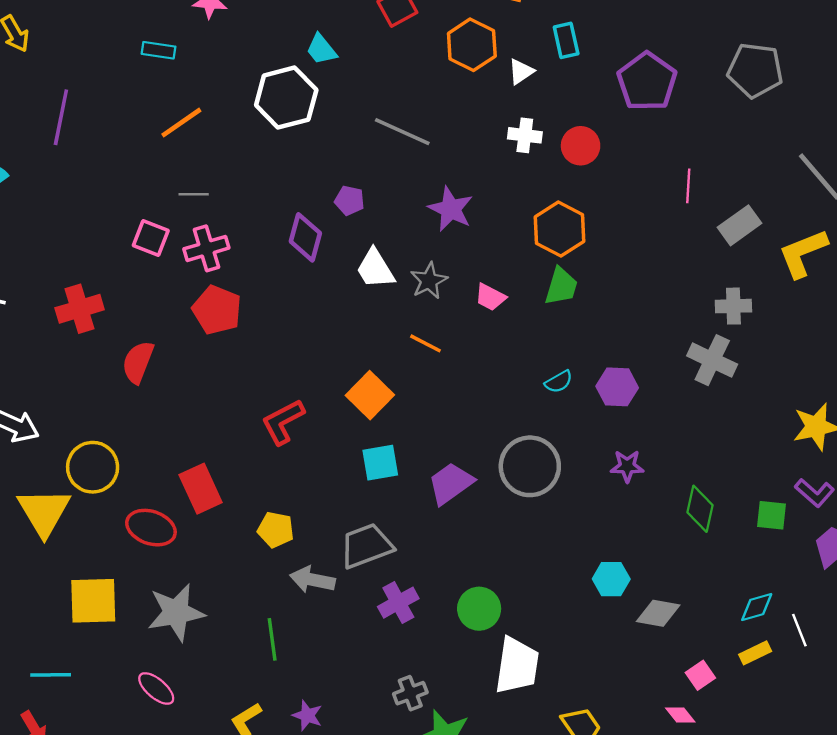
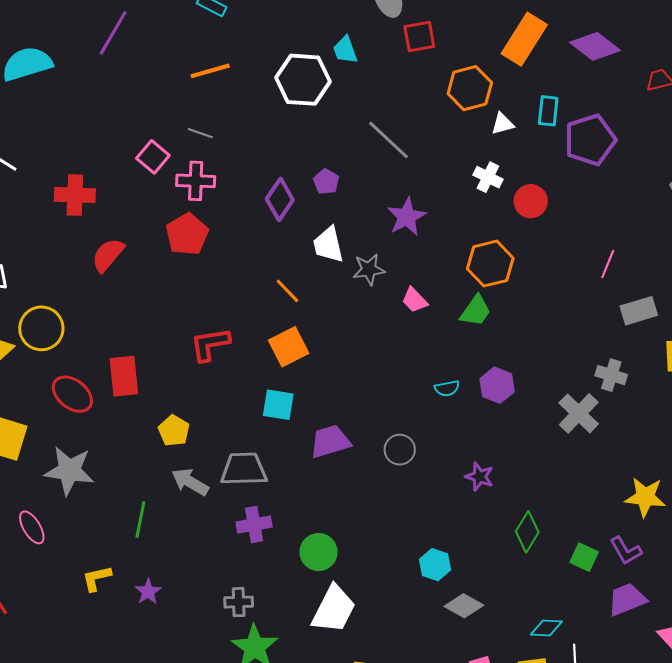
purple pentagon: (647, 82) -> (590, 140), moved
orange line: (426, 343) -> (287, 291), moved
purple hexagon: (617, 387) -> (497, 385), moved
gray circle: (530, 466) -> (400, 450), size x0.6

